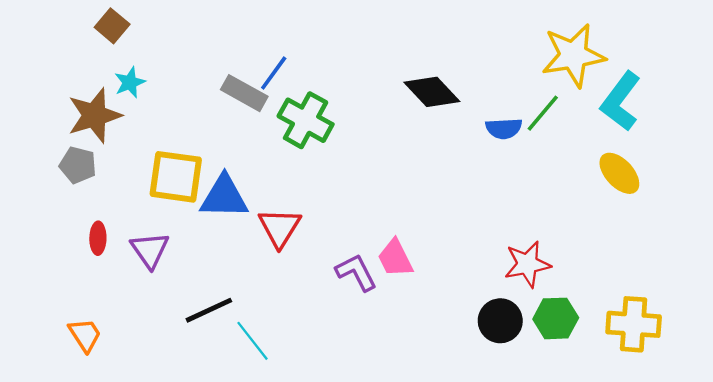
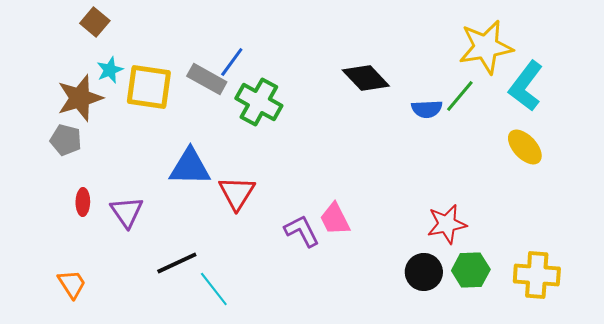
yellow square: (176, 177) -> (149, 87), moved

